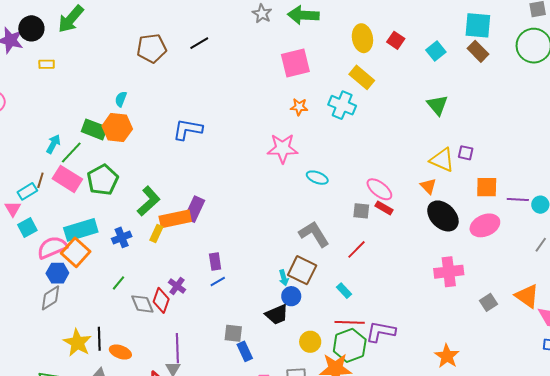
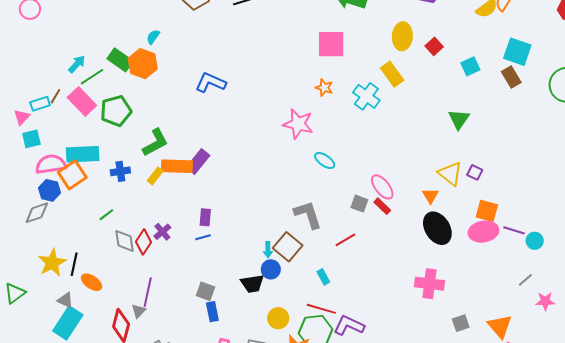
pink ellipse: (485, 225) -> (483, 232), moved

